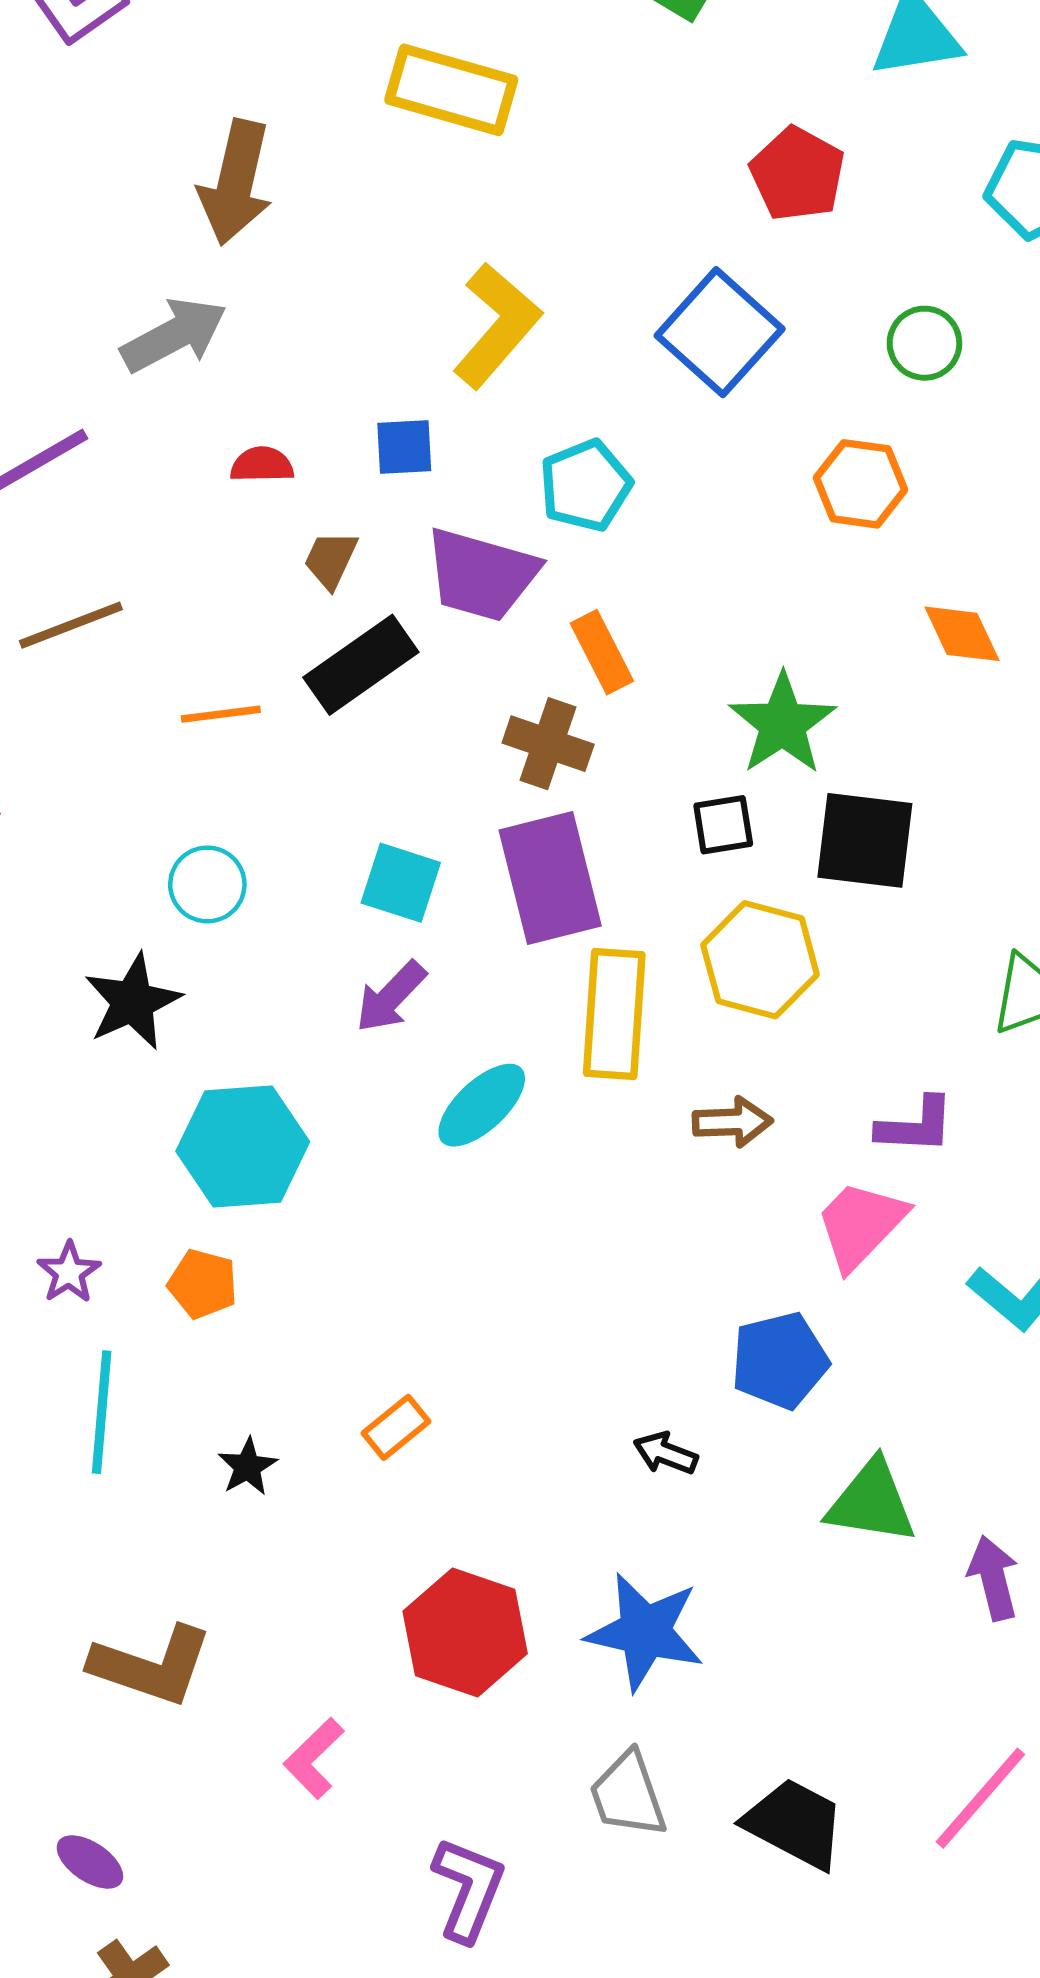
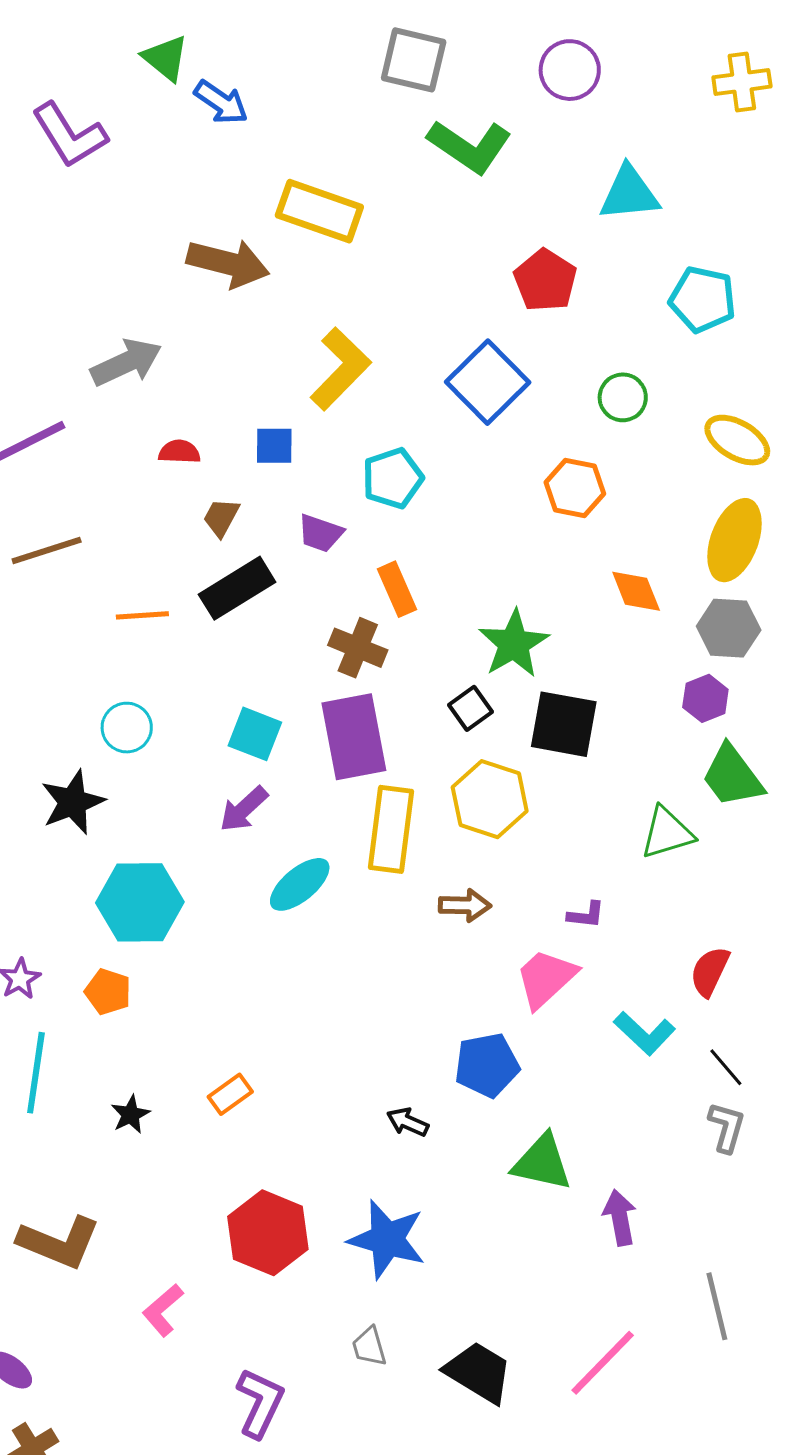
brown arrow: (236, 182) -> (228, 263), moved, turned -92
purple trapezoid: (481, 575) -> (320, 533), size x0.6
black square: (723, 825) -> (471, 708), turned -30
purple L-shape: (916, 1125) -> (586, 915), size x0.7
gray trapezoid: (628, 1795) -> (369, 1347), size x0.7

